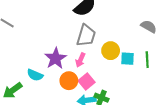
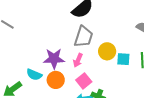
purple star: (56, 58) -> (54, 59), turned 30
orange circle: (69, 81) -> (56, 80), moved

